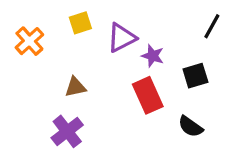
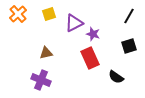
orange cross: (29, 41) -> (18, 14), moved
black square: (195, 76) -> (129, 46), moved
purple cross: (67, 131) -> (41, 80), turned -30

